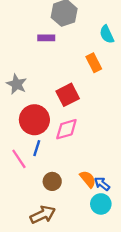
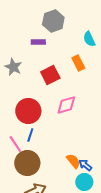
gray star: (17, 84) -> (13, 67), moved
red square: (68, 95) -> (50, 75), moved
pink diamond: (66, 129) -> (66, 105), moved
brown circle: (52, 181) -> (27, 163), moved, size x1.6

